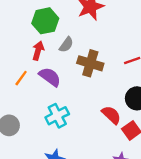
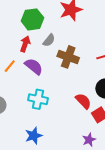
cyan cross: (57, 116) -> (38, 99), turned 36

